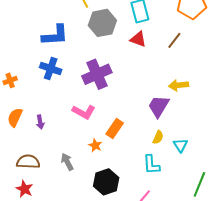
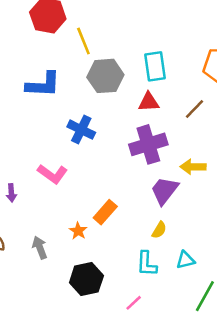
red triangle: (138, 39) -> (149, 102), turned -30
blue cross: (51, 69) -> (81, 130), moved
purple cross: (97, 74) -> (148, 144), moved
pink L-shape: (84, 112) -> (52, 174), moved
cyan triangle: (180, 145) -> (185, 260), moved, turned 42

